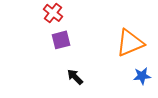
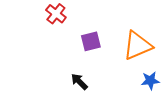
purple square: (61, 40) -> (91, 41), moved

